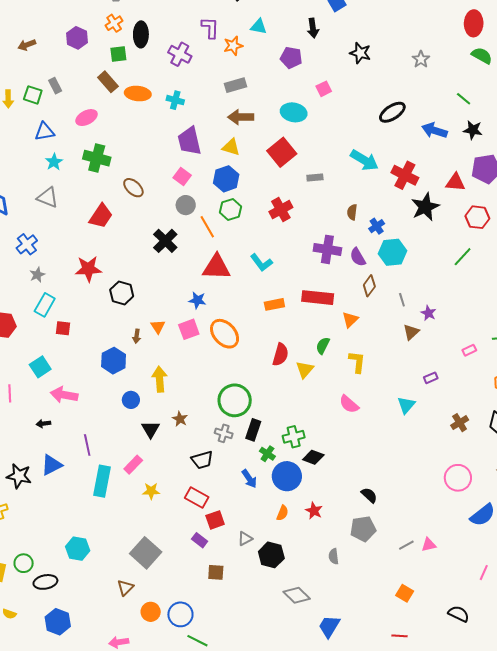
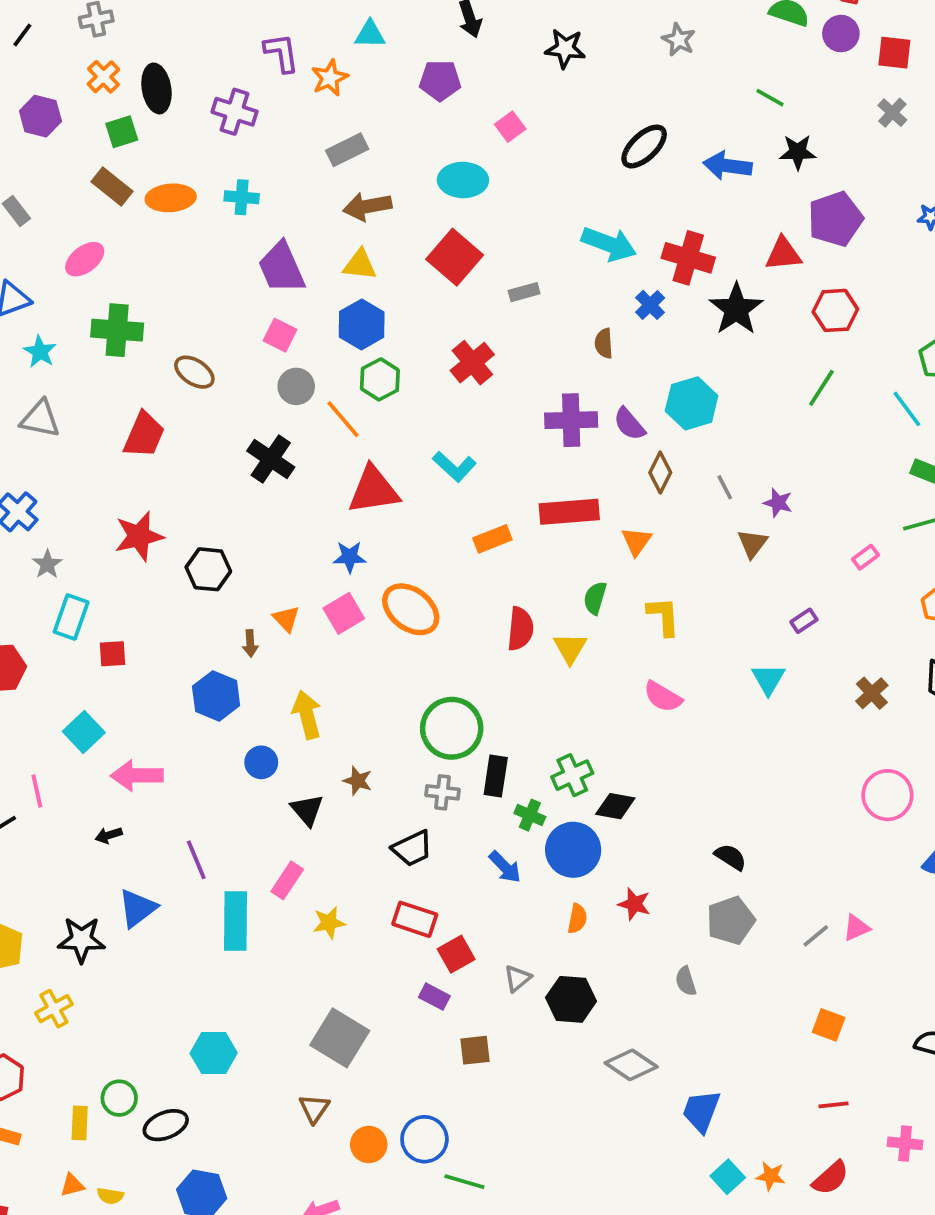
blue cross: (377, 226) -> (650, 305), moved

